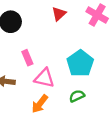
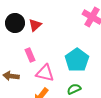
red triangle: (59, 14) -> (35, 25), moved

